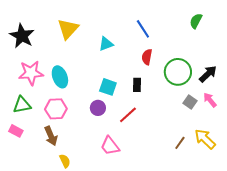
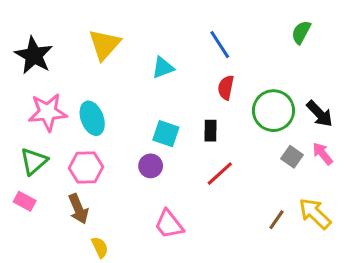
black arrow: (208, 74) -> (320, 114), turned 90
green triangle: (22, 105) -> (34, 161), turned -30
red line: (128, 115) -> (220, 174), moved

